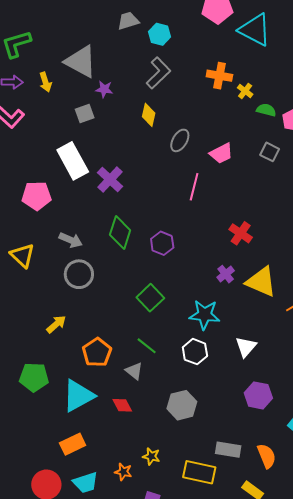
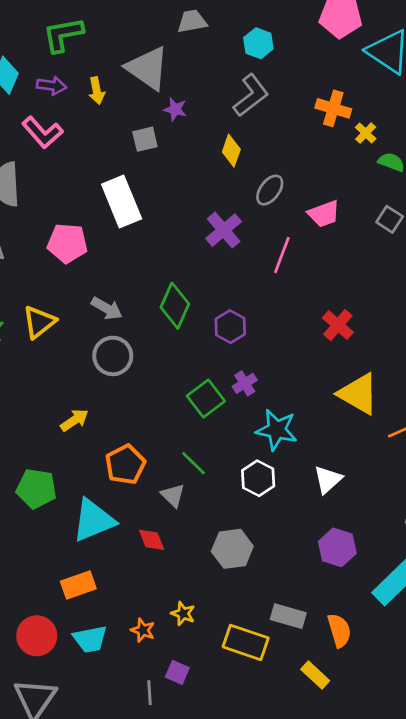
gray trapezoid: (128, 21) -> (192, 21), moved
purple cross: (110, 179) -> (224, 230), moved
yellow triangle: (22, 256) -> (39, 322), turned 32
purple cross: (226, 274) -> (245, 383), moved

